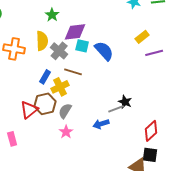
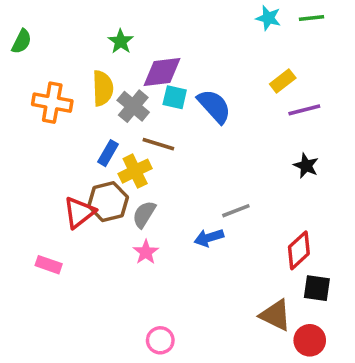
black star: (125, 102) -> (306, 166), moved
pink rectangle: (12, 139) -> (49, 265), turned -56
black square: (150, 155) -> (317, 288), moved

